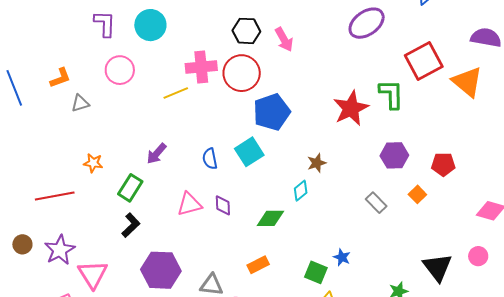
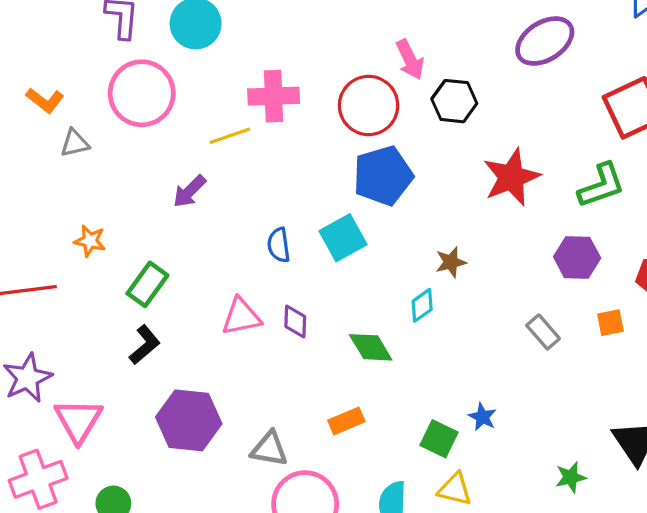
black hexagon: (246, 31) -> (454, 101), moved
pink circle: (120, 70) -> (142, 93), size x1.4
red circle: (242, 73) -> (369, 105), moved
orange L-shape: (60, 78) -> (45, 100), turned 55
green L-shape: (391, 94) -> (601, 185), moved, turned 68
purple arrow: (157, 154) -> (189, 191), moved
orange square: (417, 194) -> (610, 323), turned 30
green diamond: (270, 218) -> (371, 347), turned 56

